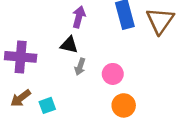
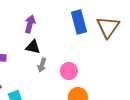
purple arrow: (79, 17) -> (30, 24), moved

